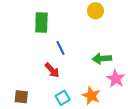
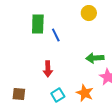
blue line: (60, 48) -> (56, 35), moved
red arrow: (52, 70) -> (48, 69), turned 42

